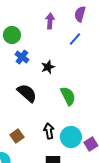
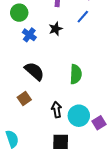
black star: (48, 67) -> (56, 29), moved
green semicircle: (68, 96) -> (76, 74), turned 30
brown square: (17, 136) -> (24, 98), moved

